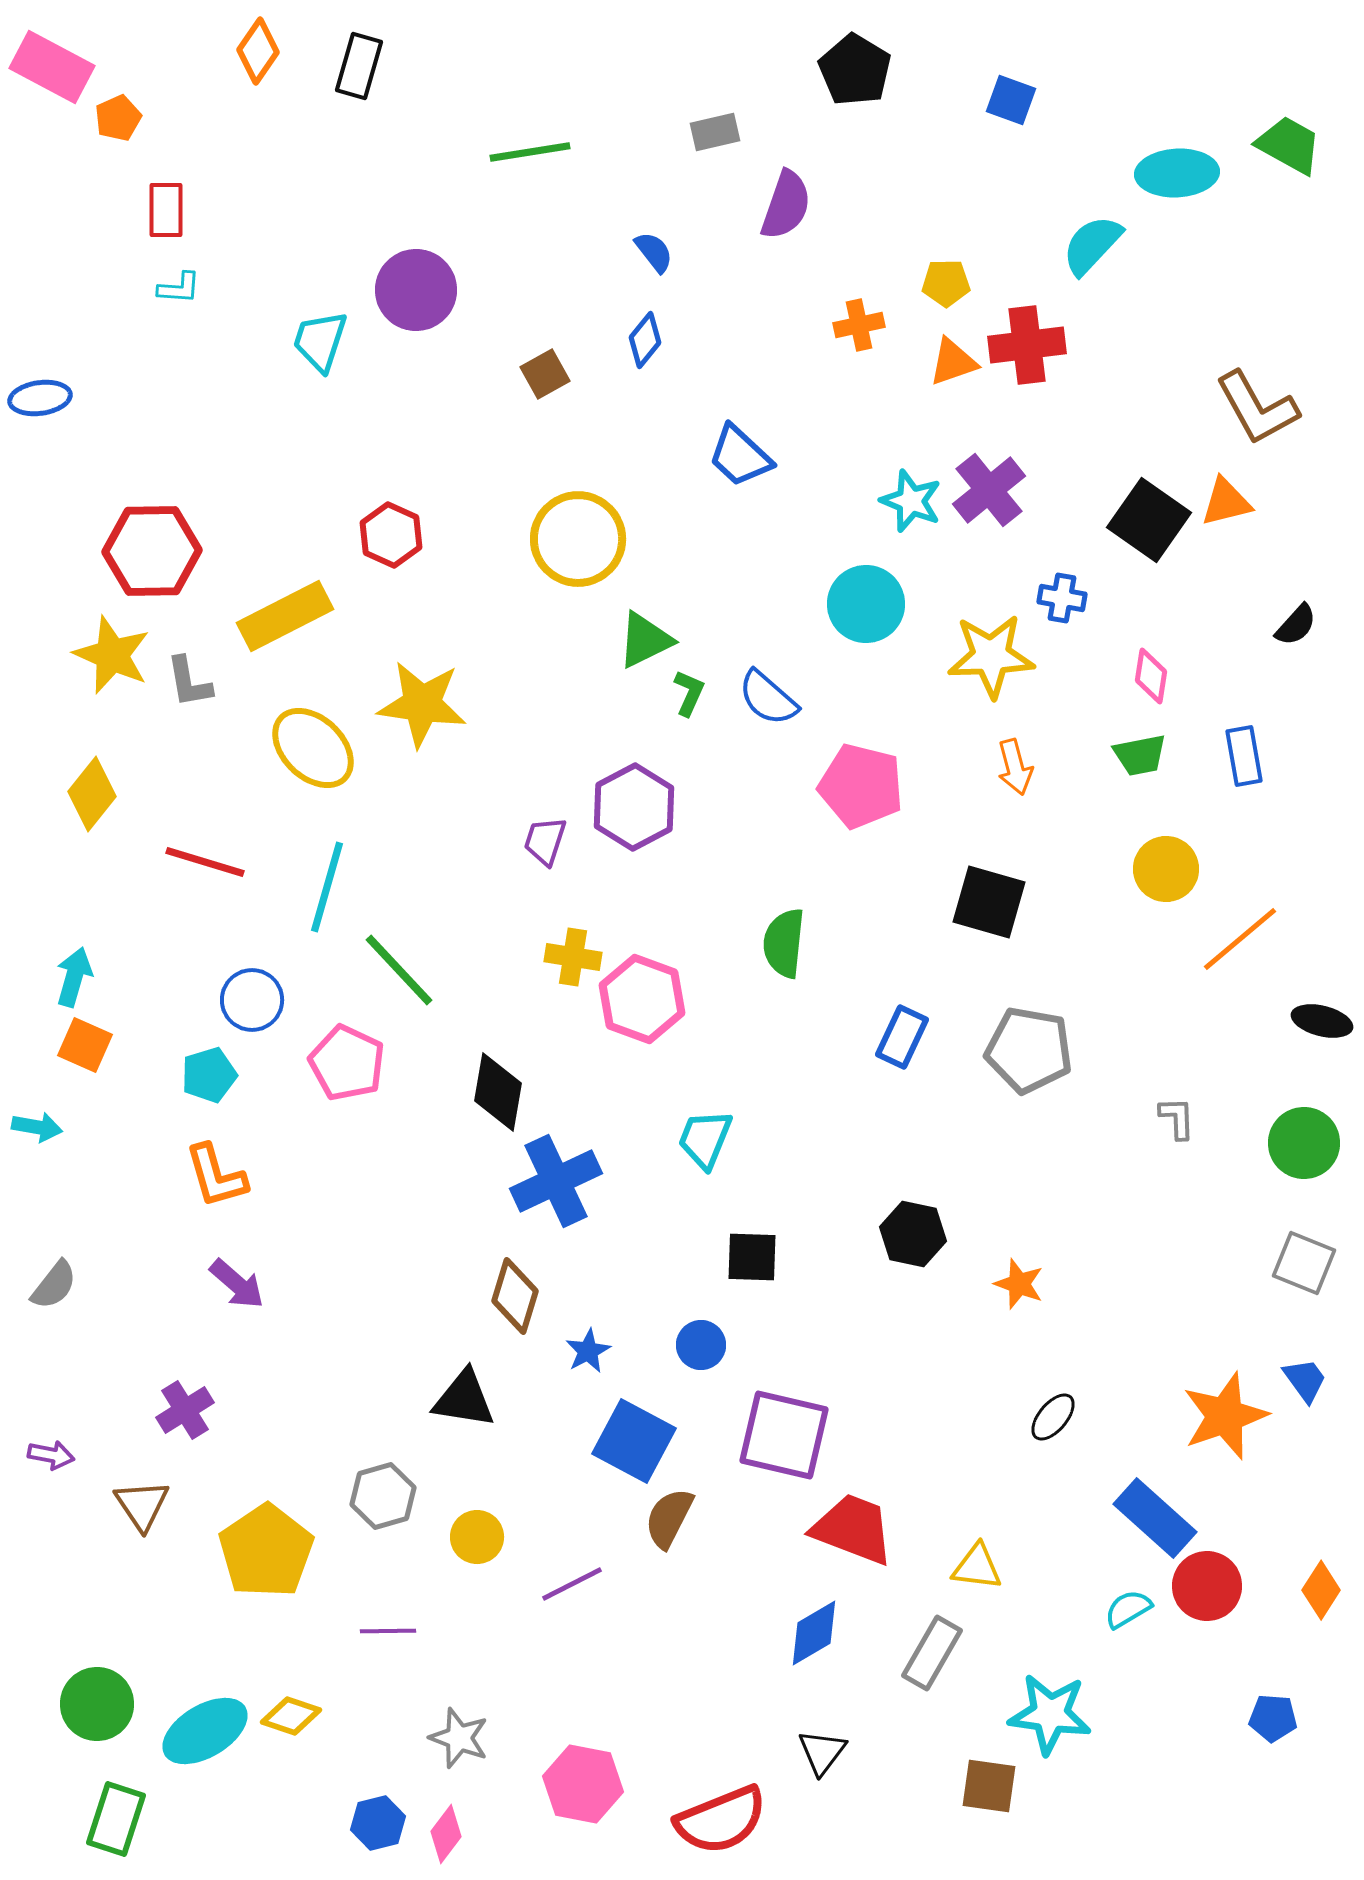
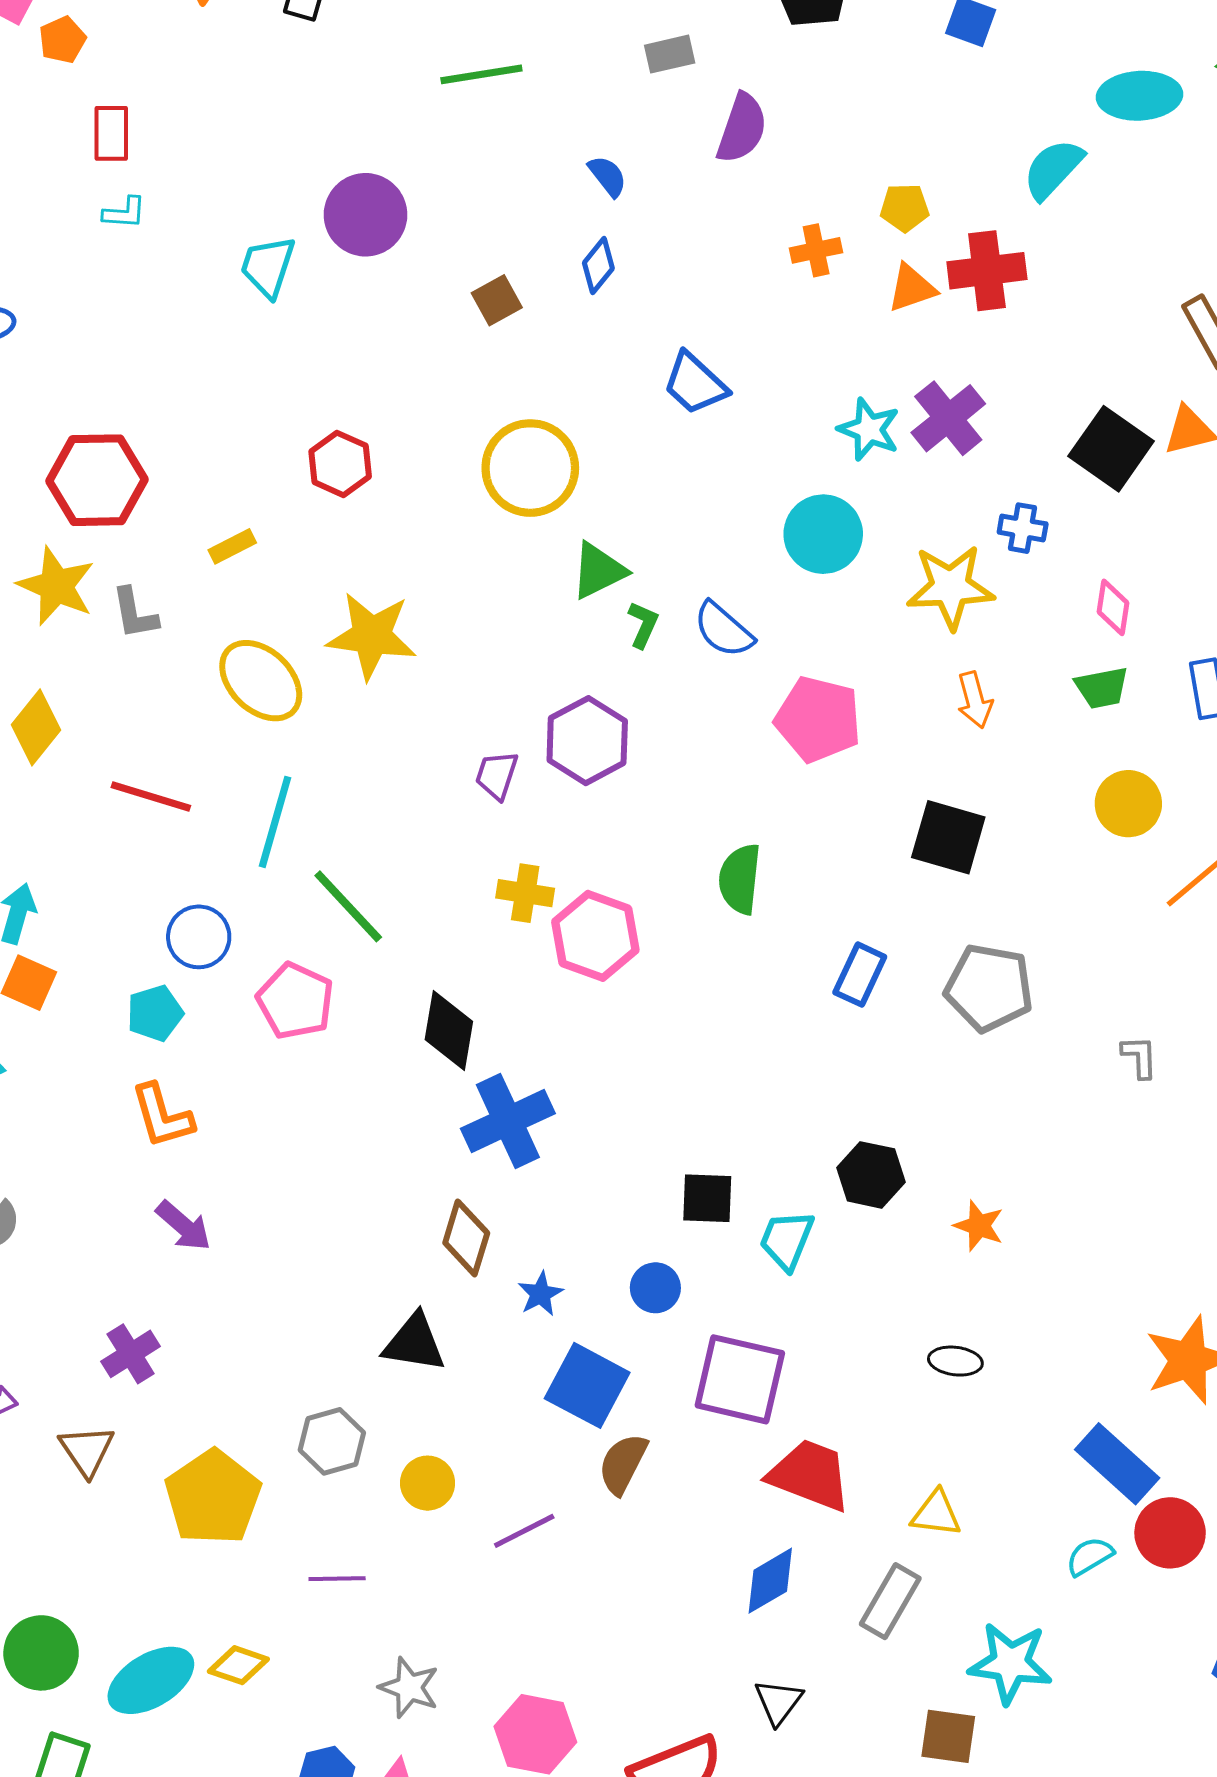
yellow rectangle: (285, 616) -> (232, 546), size x0.5
cyan trapezoid: (705, 1139) -> (787, 1240), moved
black ellipse: (1053, 1417) -> (955, 1361), moved, turned 57

